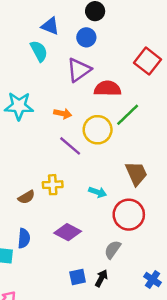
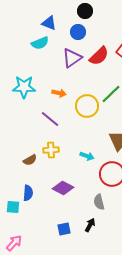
cyan semicircle: (39, 51) -> (40, 43), turned 96
red semicircle: (108, 89) -> (99, 56), moved, turned 135
purple line: (70, 146) -> (50, 119), moved
gray semicircle: (113, 250) -> (99, 202), turned -49
blue square: (78, 277) -> (64, 229), moved

